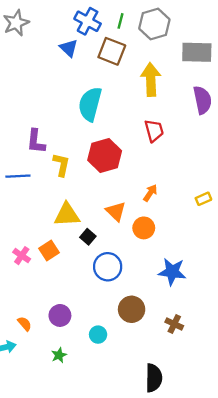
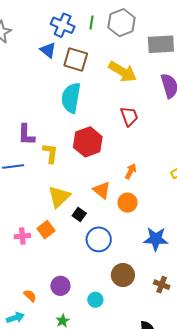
brown square: (112, 51) -> (76, 59), moved
yellow arrow: (151, 80) -> (123, 72), turned 128
yellow triangle: (67, 215) -> (59, 197), turned -35
pink cross: (22, 256) -> (22, 236), turned -35

